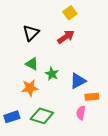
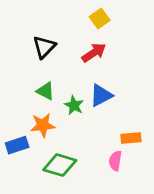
blue triangle: (78, 81) -> (101, 95), moved
blue rectangle: (12, 117) -> (17, 145), moved

